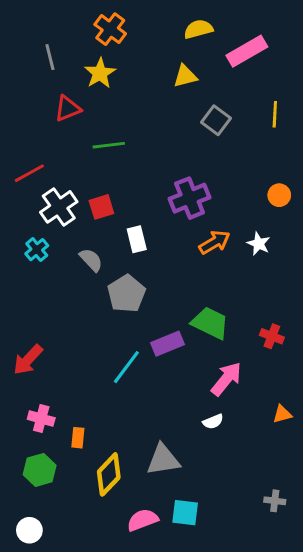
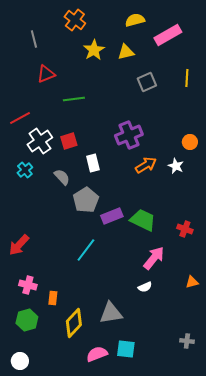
yellow star: (100, 73) -> (94, 50), moved
gray square: (216, 120) -> (147, 82), turned 30
orange circle: (279, 195) -> (190, 142), moved
purple rectangle: (168, 344) -> (112, 216), moved

